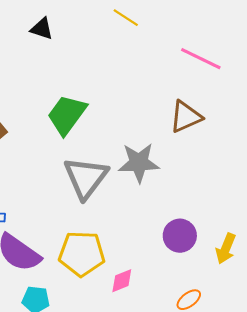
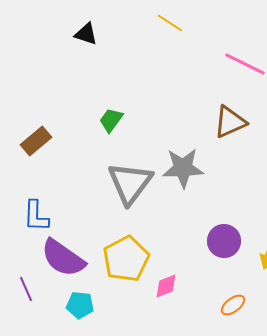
green trapezoid: (67, 115) -> (111, 120), size x0.6
yellow pentagon: (82, 254) -> (126, 259), turned -30

